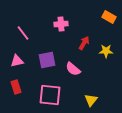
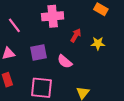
pink cross: (61, 24) -> (53, 16), size x1.5

